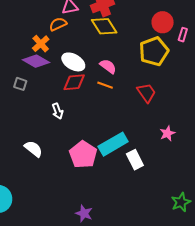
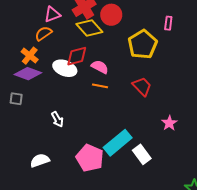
red circle: (163, 22) -> (111, 15), moved
red diamond: (74, 82) -> (77, 56), moved
white semicircle: (33, 149) -> (40, 160), turned -48

